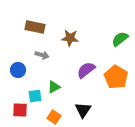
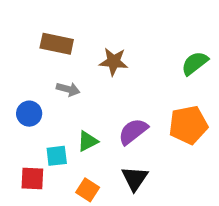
purple semicircle: (86, 70) -> (133, 131), moved
orange pentagon: (116, 77) -> (188, 125), turned 30

